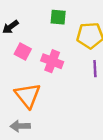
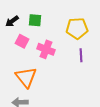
green square: (58, 17) -> (35, 20), moved

